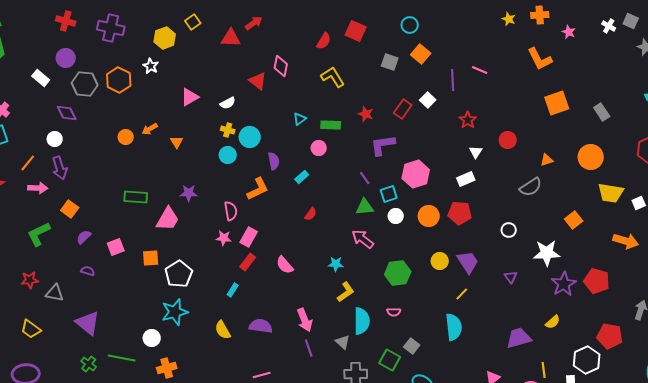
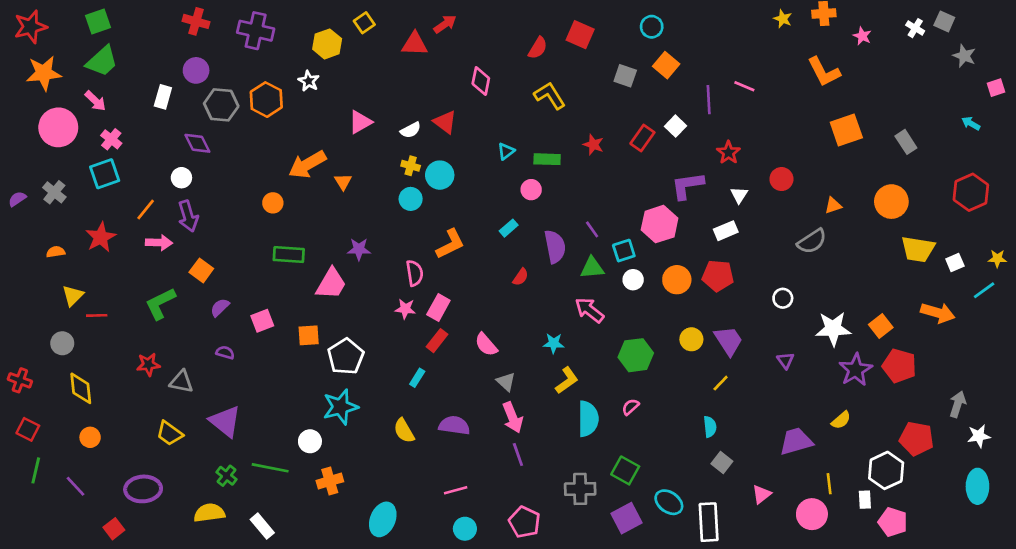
white rectangle: (41, 78) -> (163, 97), turned 66
red triangle: (258, 81) -> (445, 122), moved
orange arrow: (150, 129) -> (307, 164), size x1.8
orange circle: (126, 137) -> (273, 203), moved
purple L-shape: (383, 145) -> (687, 186), moved
purple semicircle: (274, 161) -> (555, 247), moved, size x1.4
orange square: (574, 220) -> (881, 326), moved
pink semicircle: (394, 312) -> (630, 407), turned 136
cyan semicircle: (454, 327) -> (710, 427), size x0.6
yellow trapezoid: (31, 329) -> (170, 433), moved
gray triangle: (343, 342) -> (506, 382), moved
gray square: (412, 346) -> (722, 462), moved

